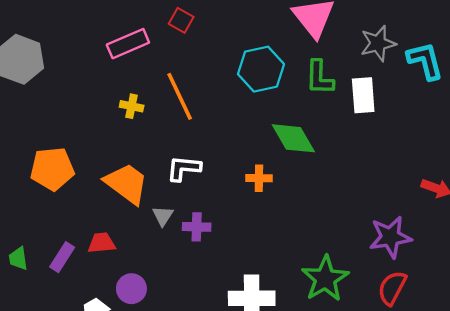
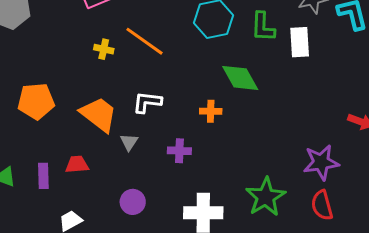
orange line: (180, 96) -> (144, 41), turned -30
purple cross: (197, 227) -> (179, 151), moved
purple rectangle: (62, 257) -> (43, 176), turned -35
red semicircle: (392, 288) -> (322, 205), turned -44
purple circle: (131, 289) -> (133, 202), moved

